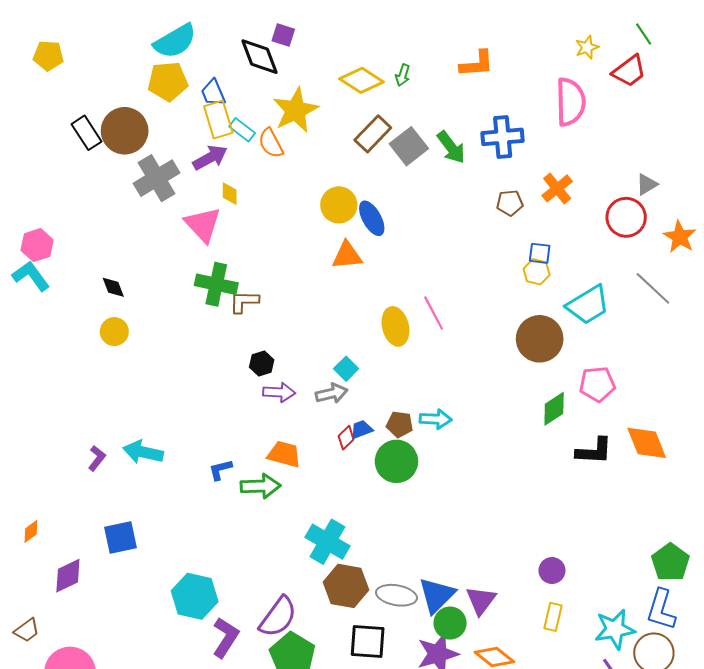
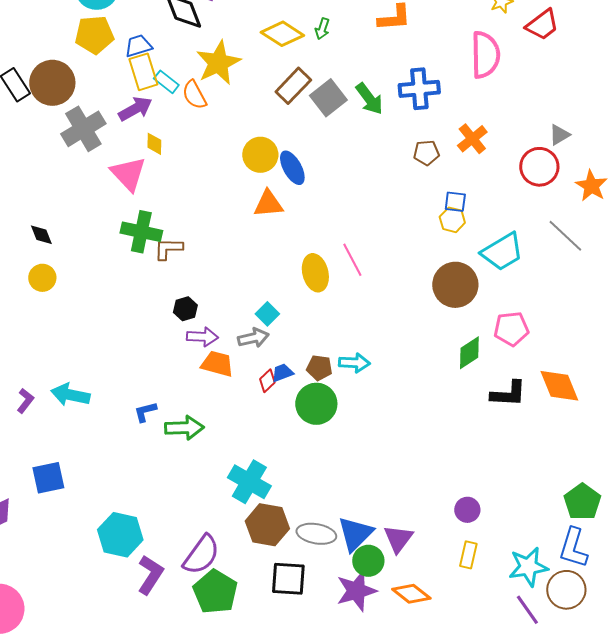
blue trapezoid: (213, 93) -> (138, 46), turned 96
orange trapezoid: (284, 454) -> (217, 364), moved

